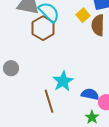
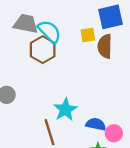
yellow square: (83, 15) -> (88, 35), turned 32

